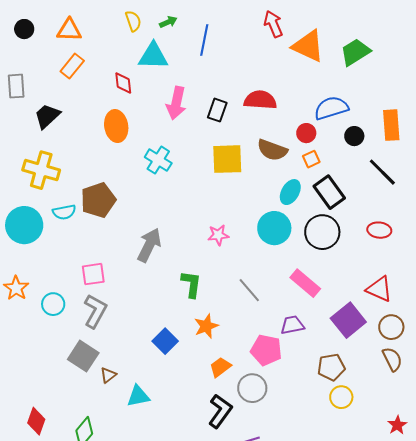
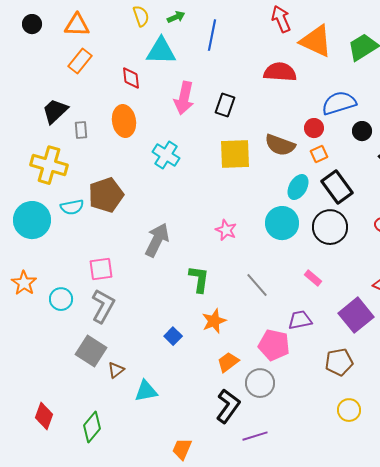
gray rectangle: (16, 86) -> (81, 130), moved, size x0.7
red semicircle: (260, 100) -> (280, 72), moved
pink star: (218, 235) -> (226, 230), turned 30
pink rectangle: (305, 283) -> (313, 278), size x0.6
blue square: (165, 341) -> (173, 336), size x0.7
yellow circle: (341, 397) -> (349, 410), moved

